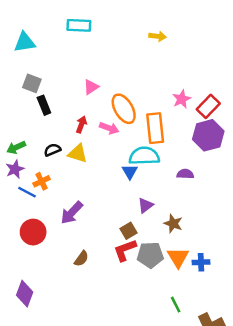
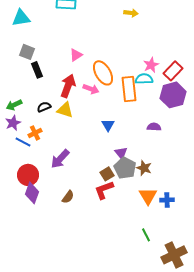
red arrow: (81, 124) -> (68, 86), size x1.6
cyan semicircle: (144, 156) -> (144, 79), moved, size x0.7
purple triangle: (145, 205) -> (121, 153), turned -32
gray pentagon: (150, 255) -> (125, 168), moved, turned 30
purple diamond: (25, 294) -> (32, 193), moved

